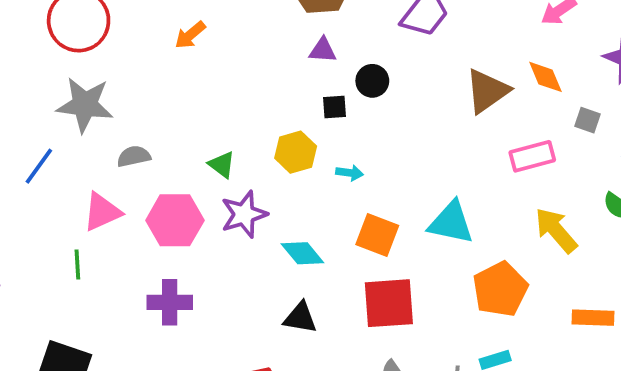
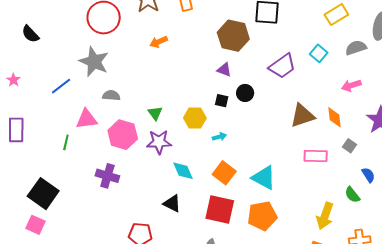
cyan arrow: (350, 173) -> (219, 137), turned -40
yellow arrow: (556, 230) -> (325, 216), moved, turned -136
orange pentagon: (500, 289) -> (262, 216), moved

